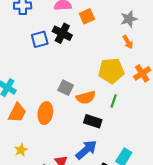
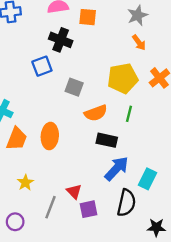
orange square: (87, 16) -> (88, 17), turned 35
blue square: (40, 39) -> (42, 66), moved
gray square: (66, 88) -> (74, 87), moved
blue arrow: (86, 150) -> (117, 169), moved

